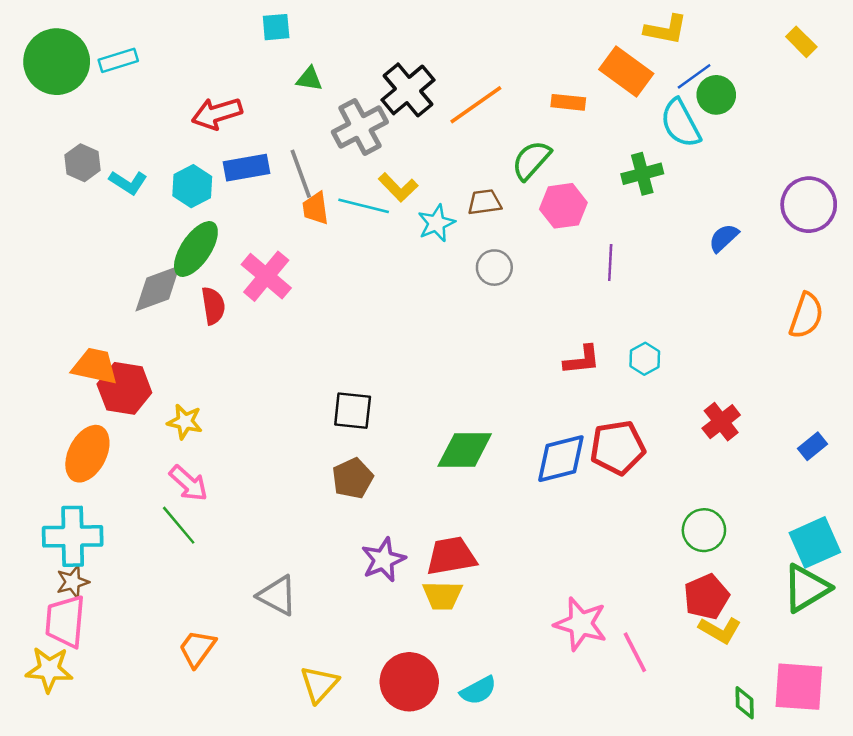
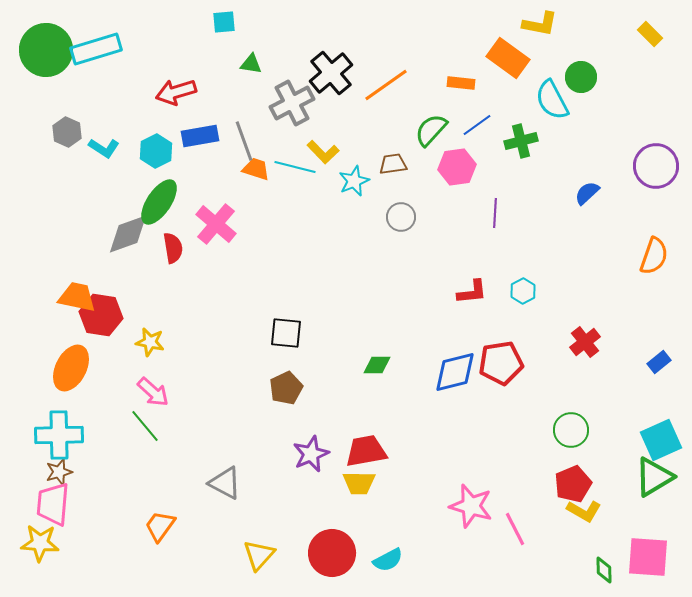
cyan rectangle: (118, 60) -> (96, 49), size x1.6
blue line: (694, 76) -> (477, 125), moved
orange trapezoid: (316, 208) -> (256, 169), turned 116
green diamond: (465, 450) -> (377, 365), size x0.6

